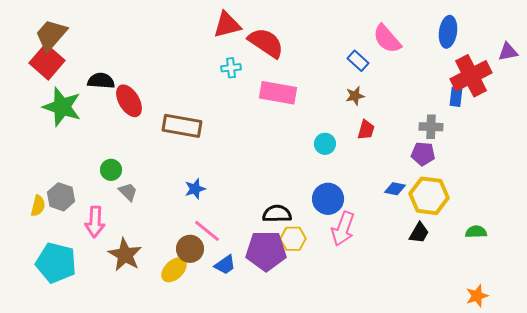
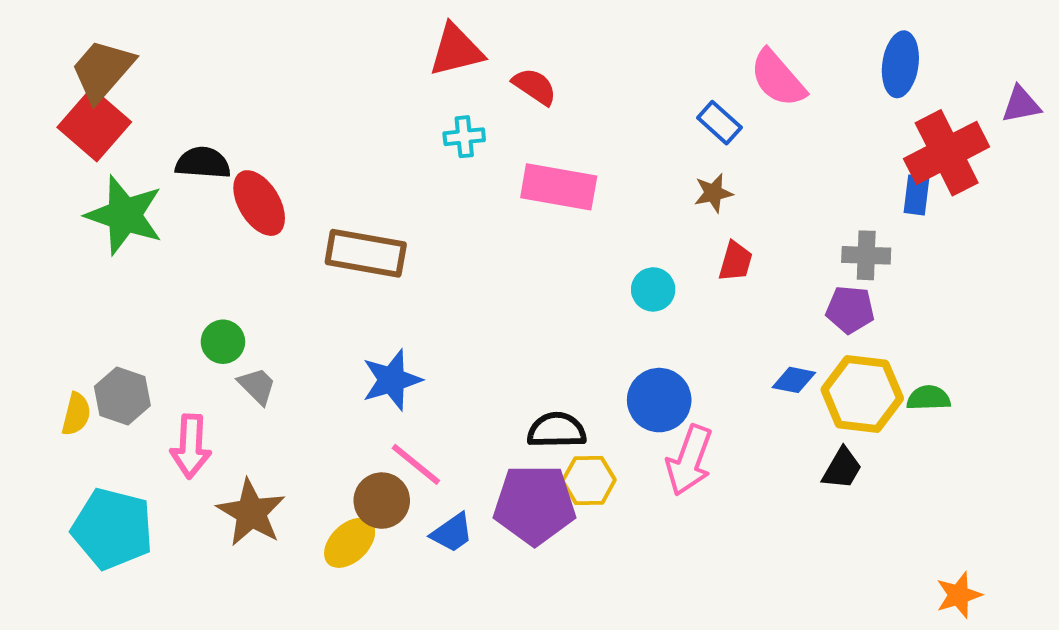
red semicircle: (266, 43) -> (535, 86), size x0.6
blue star: (195, 189) -> (392, 380), size x1.4
green semicircle: (476, 232) -> (929, 398), moved

